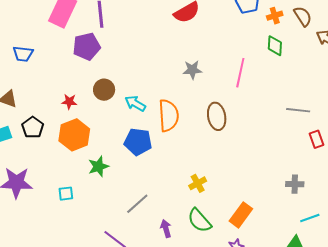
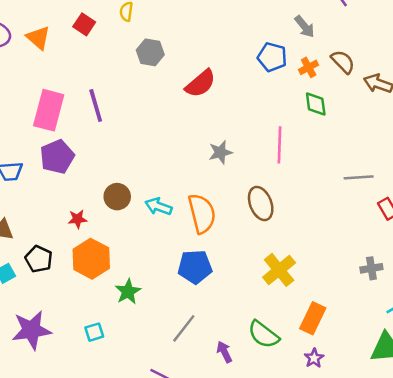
purple pentagon: (87, 47) -> (57, 157), moved
blue pentagon: (138, 142) -> (195, 267), moved
yellow cross: (198, 183) -> (279, 270), moved, size x1.5

